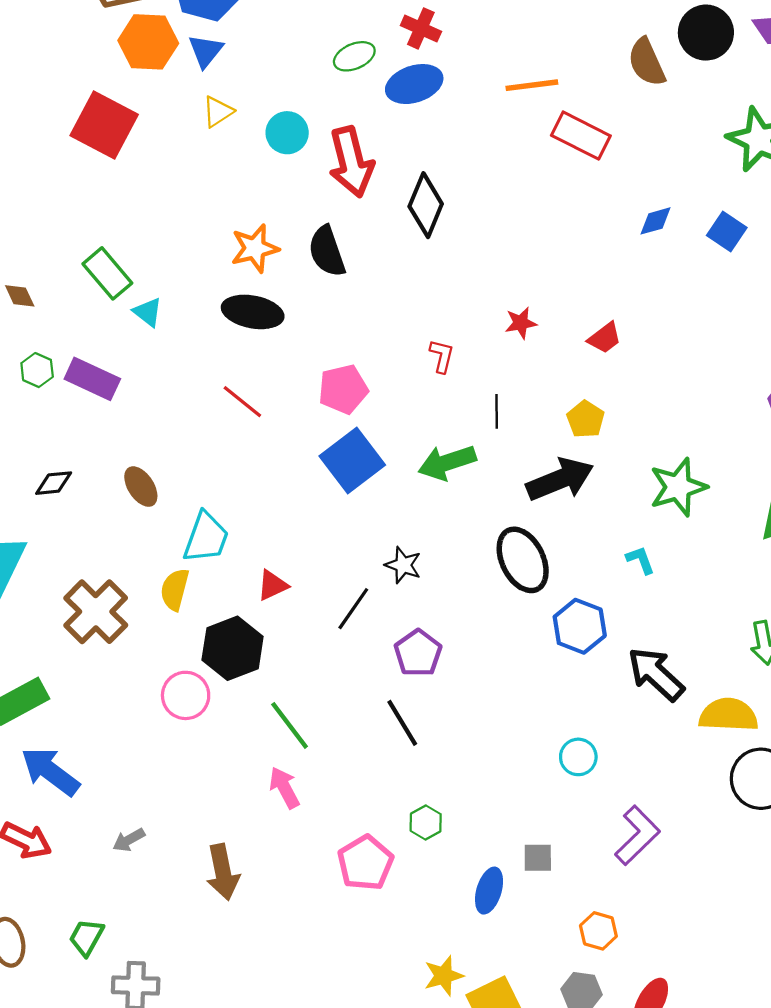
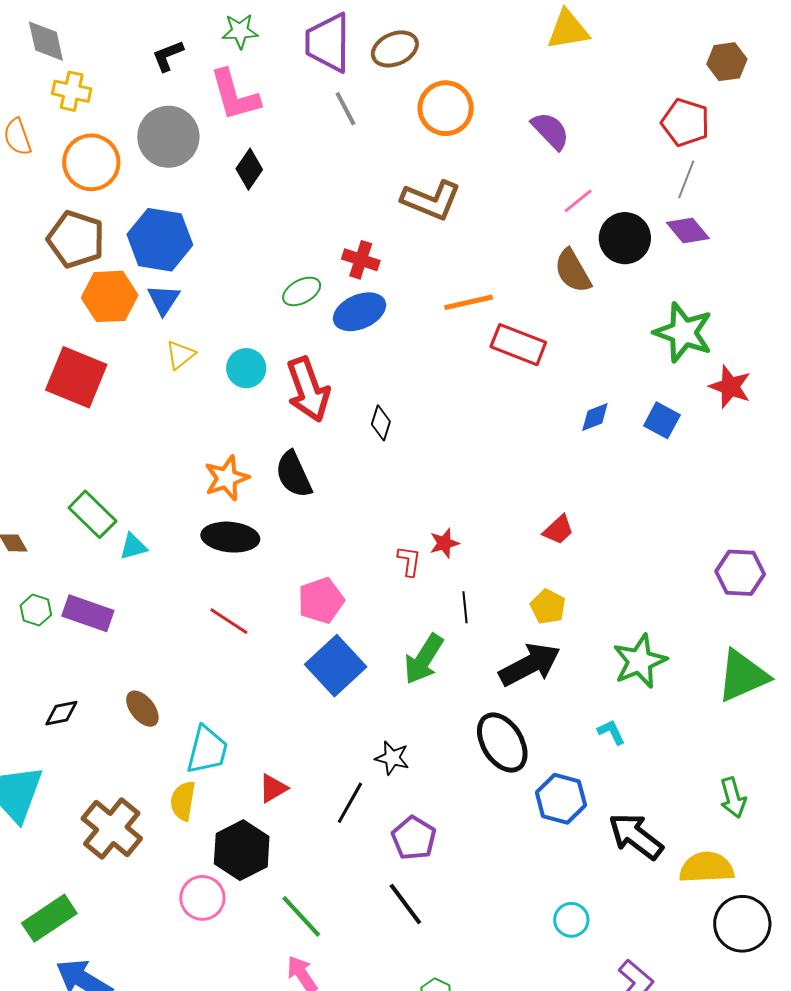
black diamond: (426, 205) -> (381, 423), size x0.6
cyan triangle: (148, 312) -> (133, 547), turned -48
red star: (521, 323) -> (444, 543), moved
green arrow: (447, 463) -> (424, 659), turned -34

